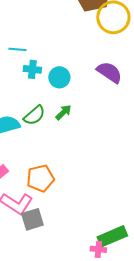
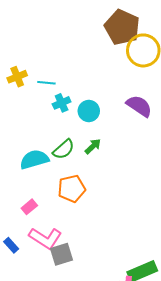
cyan cross: (32, 69) -> (62, 103), turned -30
orange pentagon: (40, 178) -> (72, 189), moved

